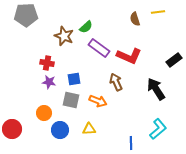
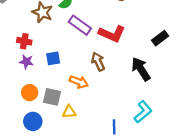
gray square: (71, 100) -> (52, 97), moved
orange circle: (44, 113) -> (30, 93), moved
blue circle: (60, 130) -> (33, 121), moved

